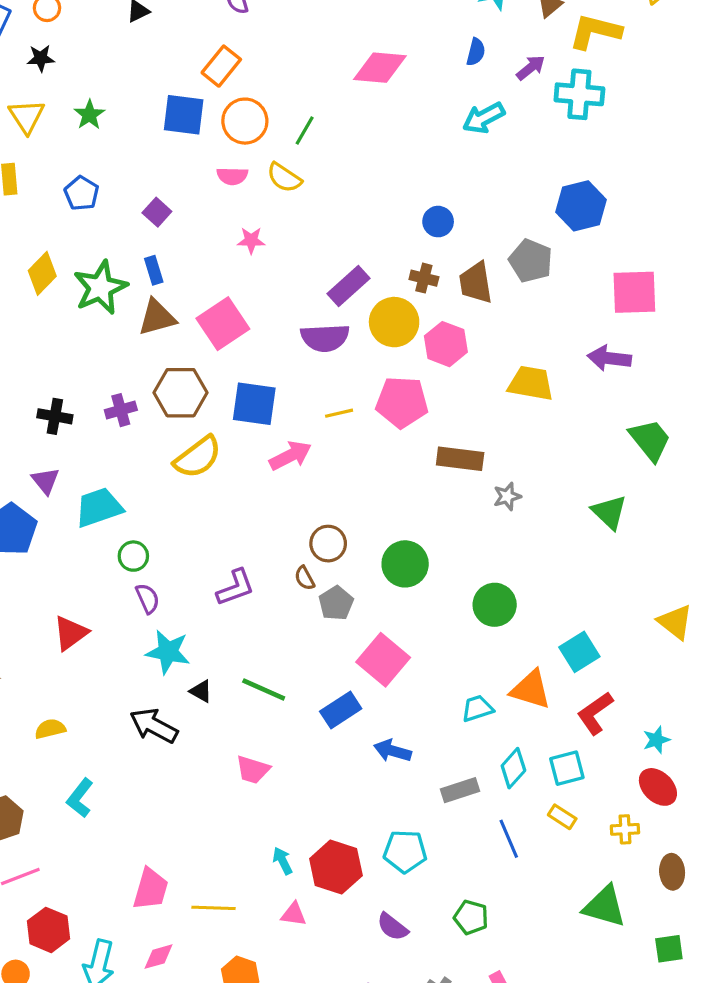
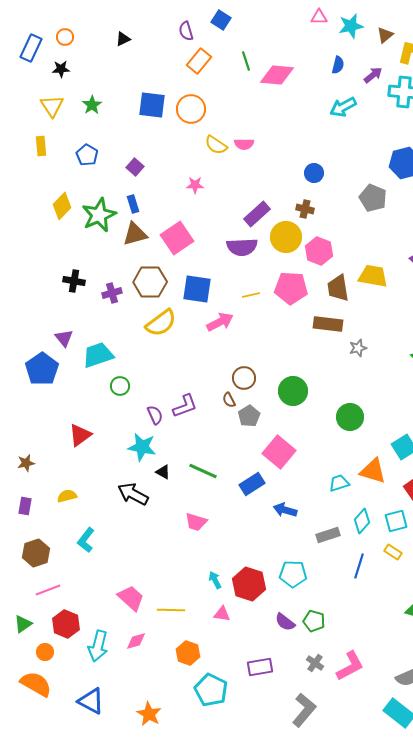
orange rectangle: (221, 66) -> (199, 61), moved
green line: (305, 130) -> (246, 61), moved, turned -48
pink semicircle: (232, 176) -> (244, 144), moved
brown trapezoid: (476, 283) -> (338, 288), moved
black cross: (55, 416) -> (74, 281), moved
purple semicircle: (148, 598) -> (155, 415), moved
blue line: (509, 839) -> (359, 566), turned 40
pink trapezoid: (151, 889) -> (131, 598), turned -64
green pentagon: (471, 917) -> (314, 621), moved

